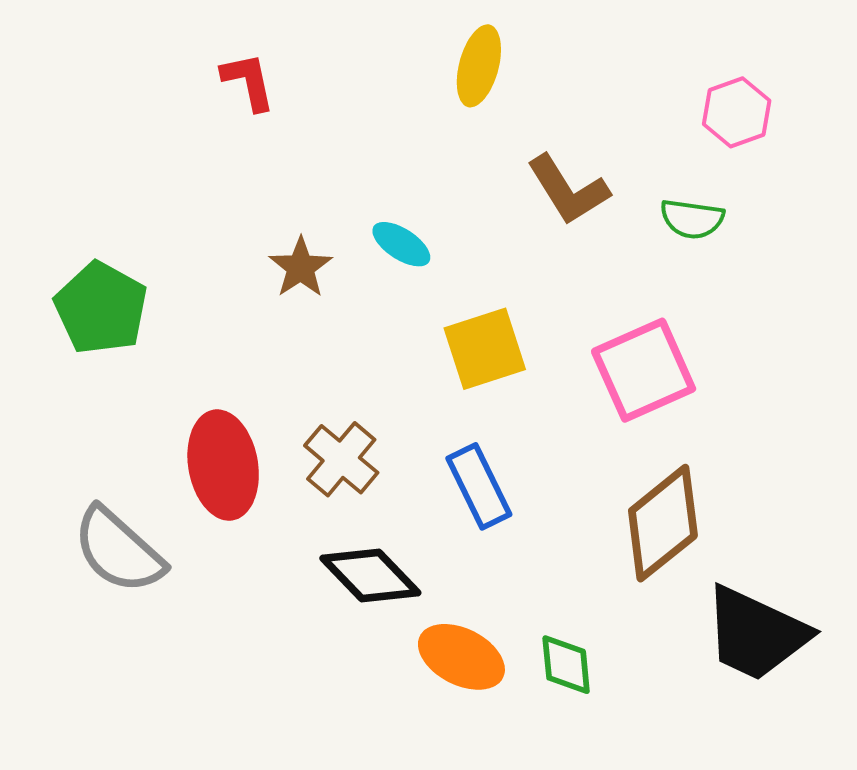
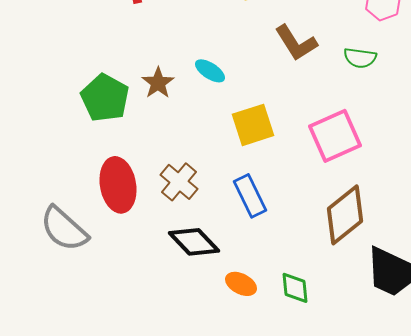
green pentagon: (101, 308) -> (105, 98), moved
orange ellipse: (461, 657) -> (241, 284), size x0.7

